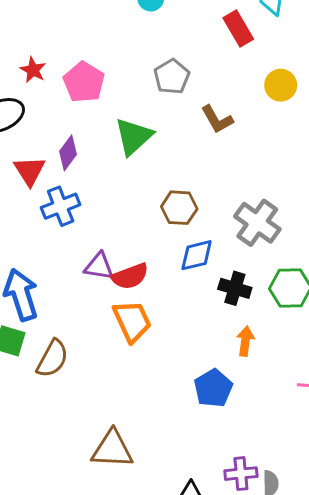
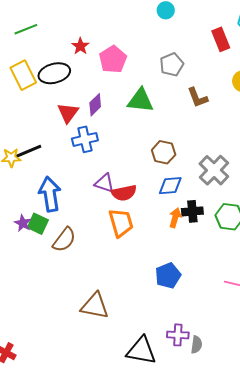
green triangle: (134, 136) -> (140, 100), turned 40
black cross: (235, 288) -> (192, 211), turned -30
orange arrow: (245, 341) -> (175, 218), moved

